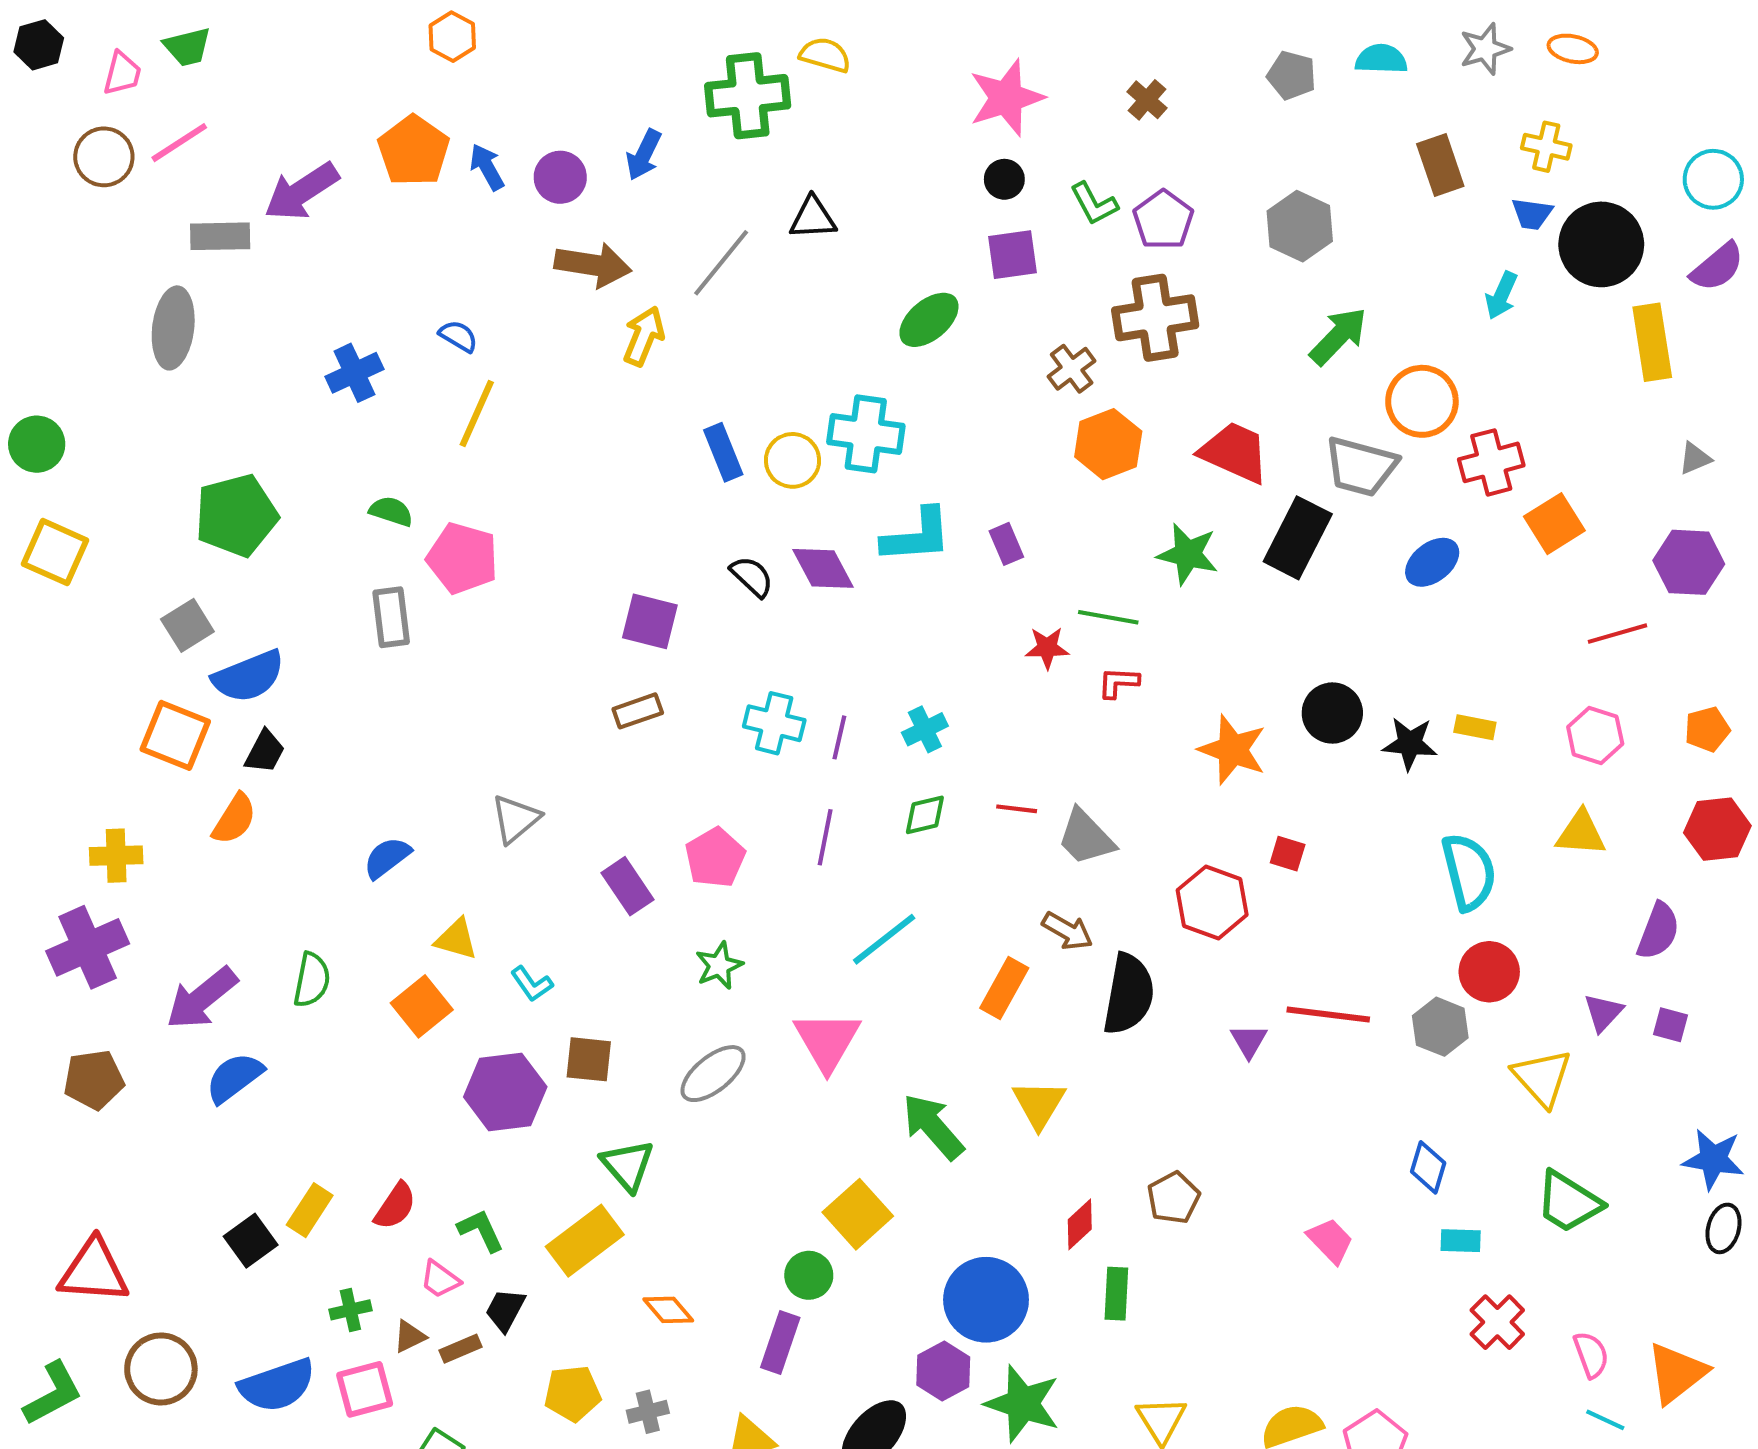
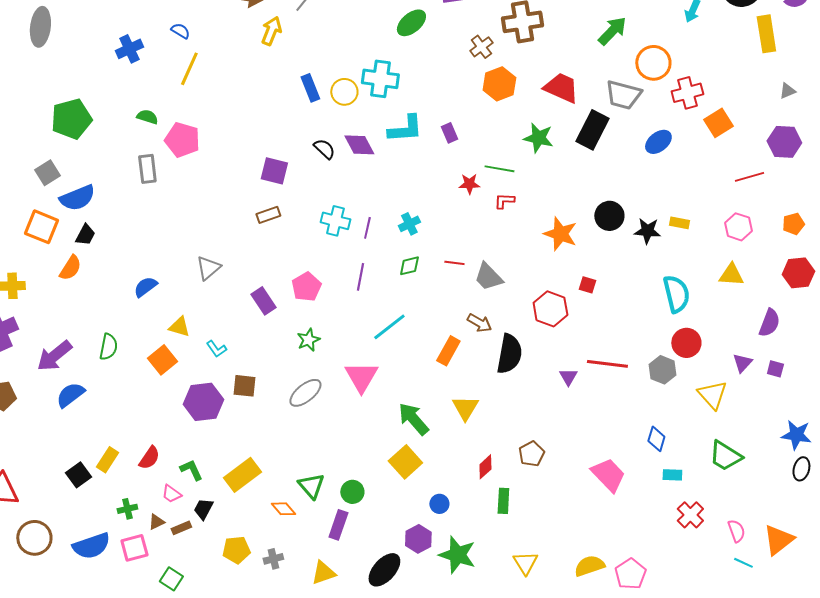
green triangle: (627, 1165) -> (311, 486), moved
yellow square: (858, 1214) -> (405, 462), moved
pink trapezoid: (1330, 1241) -> (608, 475), size x1.5
blue circle: (986, 1300) -> (439, 504), size x0.5

